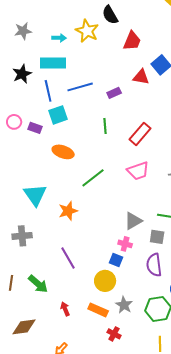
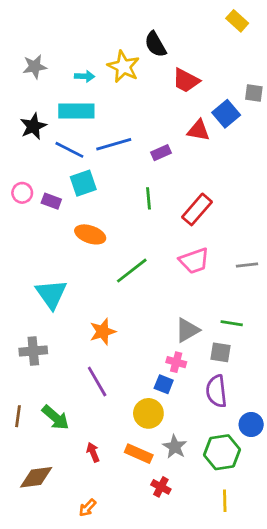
red trapezoid: (132, 41) -> (186, 80), turned 95
blue line: (48, 91) -> (69, 150), turned -50
orange star: (68, 211) -> (103, 332), moved

